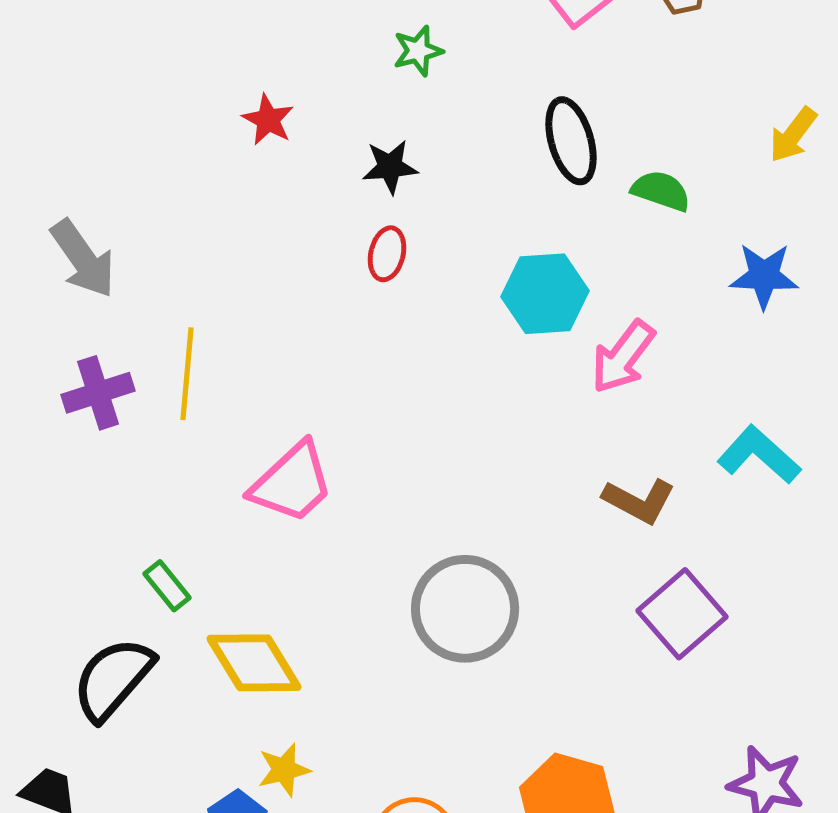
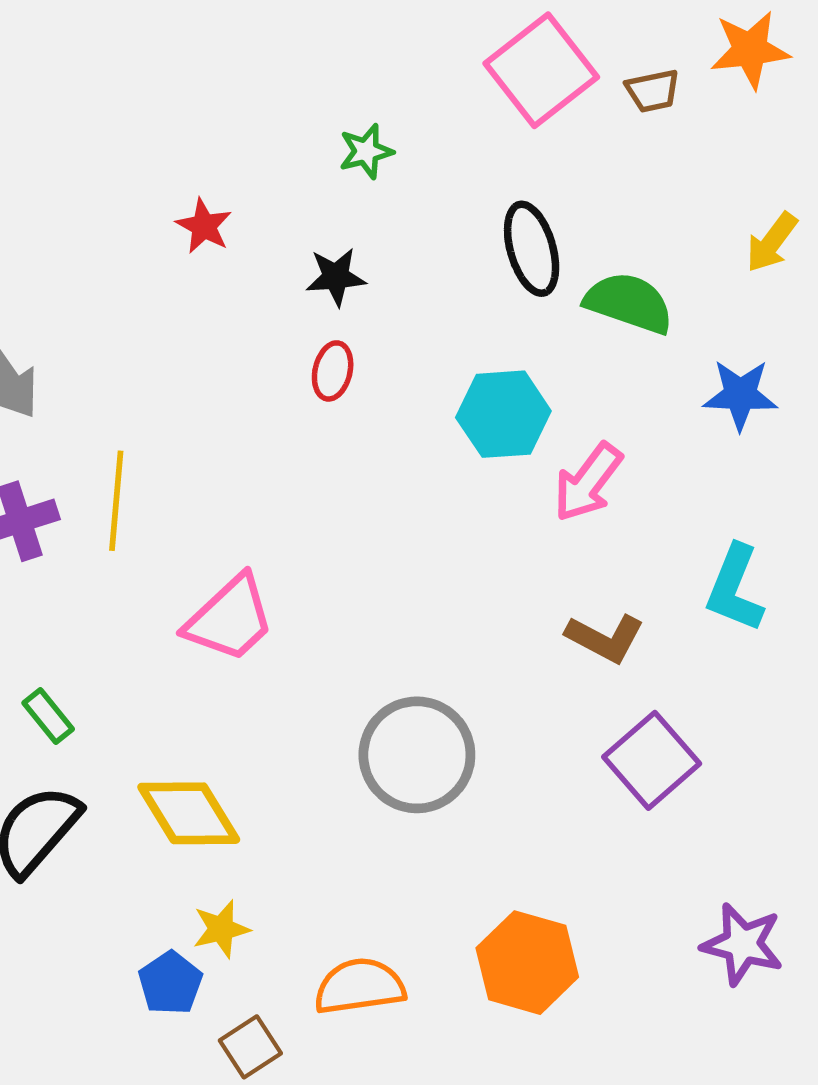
green semicircle: (661, 191) -> (629, 303), size x1.4
cyan L-shape: (759, 455) -> (735, 588), turned -110
green rectangle: (167, 586) -> (48, 716), moved

